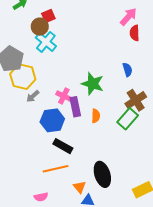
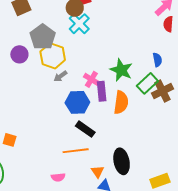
orange semicircle: (96, 116) -> (121, 102), size x1.6
green rectangle: (128, 119) -> (147, 83), moved

